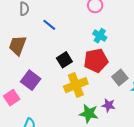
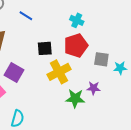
black square: (64, 60) -> (45, 48), turned 35
gray square: (120, 77) -> (101, 59), turned -35

